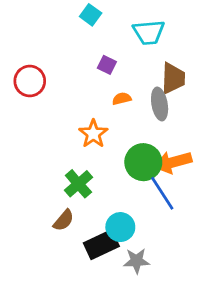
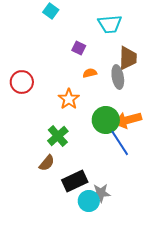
cyan square: (91, 15) -> (51, 11), moved
red circle: (30, 81) -> (22, 82), moved
cyan circle: (120, 227) -> (89, 201), moved

